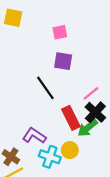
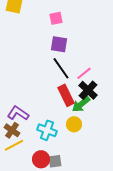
black line: (45, 88) -> (61, 68), moved
purple L-shape: (34, 136) -> (18, 113), moved
yellow circle: (70, 150) -> (74, 124), moved

